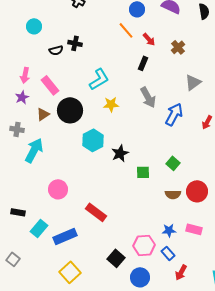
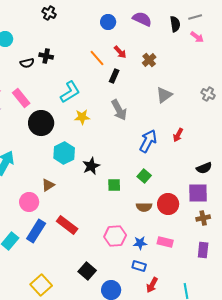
orange line: (126, 30) -> (97, 58), moved
brown triangle: (43, 114) -> (48, 185), moved
blue arrow: (174, 114) -> (148, 141), moved
blue rectangle: (65, 236) -> (36, 231), moved, turned -35
pink hexagon: (144, 245) -> (115, 236), moved
blue rectangle: (168, 253) -> (139, 266), turned -32

